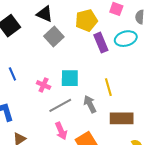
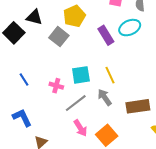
black triangle: (45, 14) -> (34, 17), moved
yellow pentagon: (86, 20) -> (74, 16), moved
yellow line: (108, 87) -> (110, 75), moved

